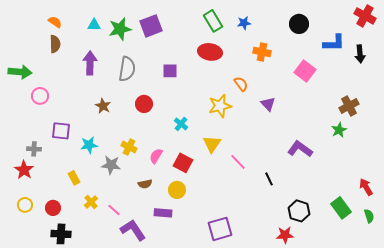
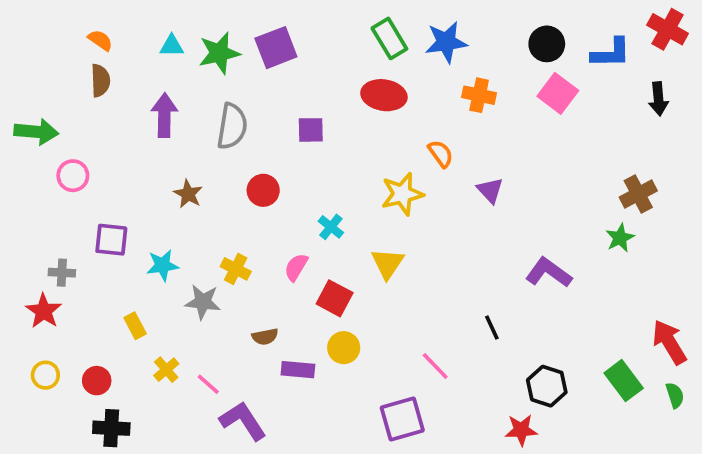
blue star: (244, 23) -> (446, 42), size x1.6
blue L-shape: (334, 43) -> (611, 53), moved
pink square: (305, 71) -> (558, 93), moved
pink semicircle: (156, 156) -> (296, 267), moved
pink line: (238, 162) -> (435, 366), moved
red arrow: (366, 187) -> (669, 342), size x1.4
yellow circle: (177, 190) -> (344, 348), moved
purple rectangle: (163, 213) -> (298, 370), moved

